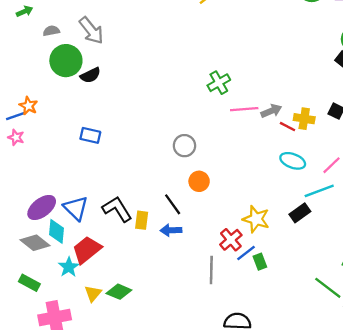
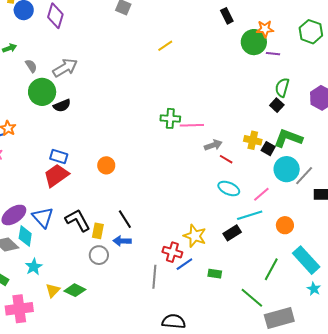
gray arrow: (91, 30) -> (65, 68), turned -85
gray semicircle: (51, 31) -> (31, 66), turned 64
green cross: (219, 83) -> (170, 118), turned 30
pink line: (244, 109) -> (192, 125), moved
yellow cross: (304, 119) -> (253, 140), moved
gray circle: (184, 146) -> (99, 255), moved
orange circle: (199, 181) -> (106, 165), moved
red cross: (231, 240) -> (172, 252), turned -36
red trapezoid: (87, 250) -> (56, 175), moved
green rectangle: (260, 262) -> (215, 274), moved, turned -64

